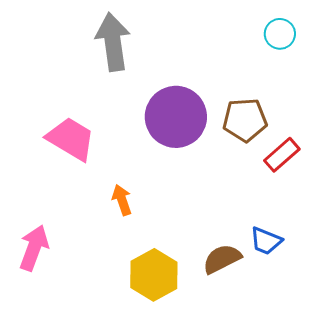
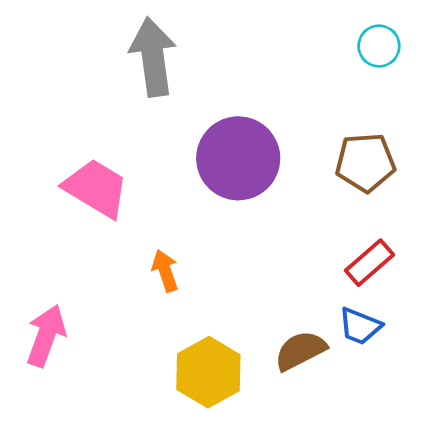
brown pentagon: (245, 120) -> (365, 162), moved
red rectangle: (282, 155) -> (369, 263), moved

